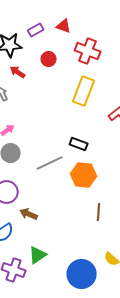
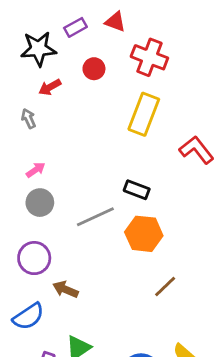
red arrow: (18, 72) -> (50, 87), turned -63
brown line: (99, 212) -> (165, 287), turned 42

